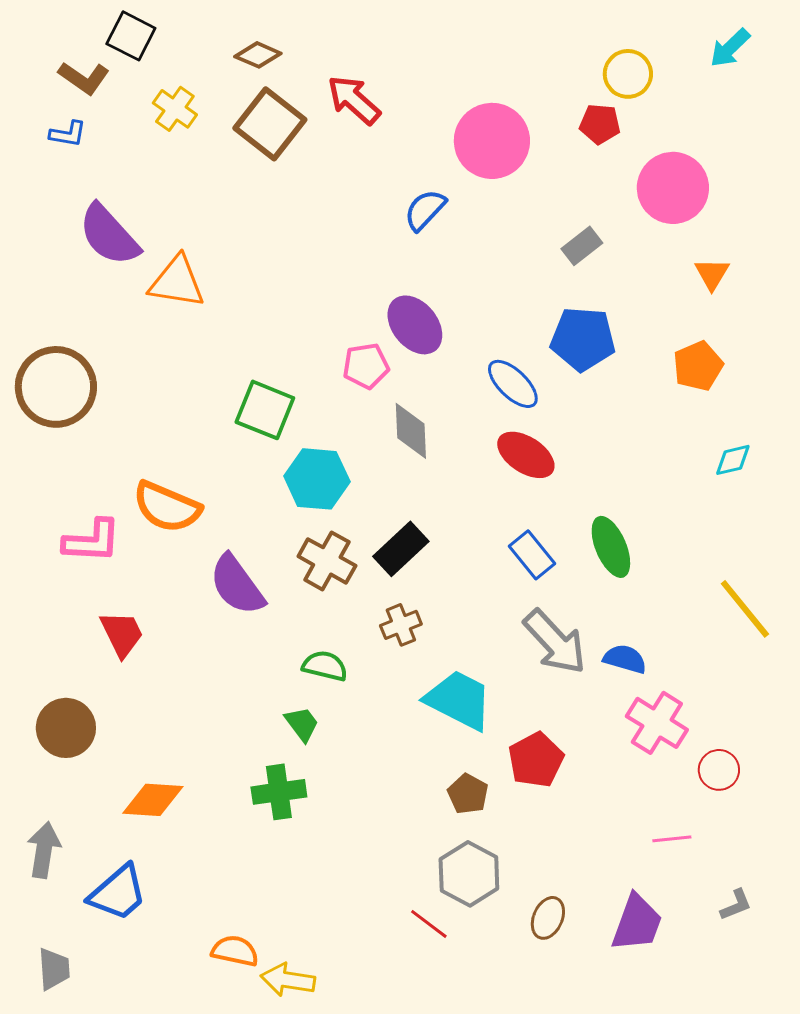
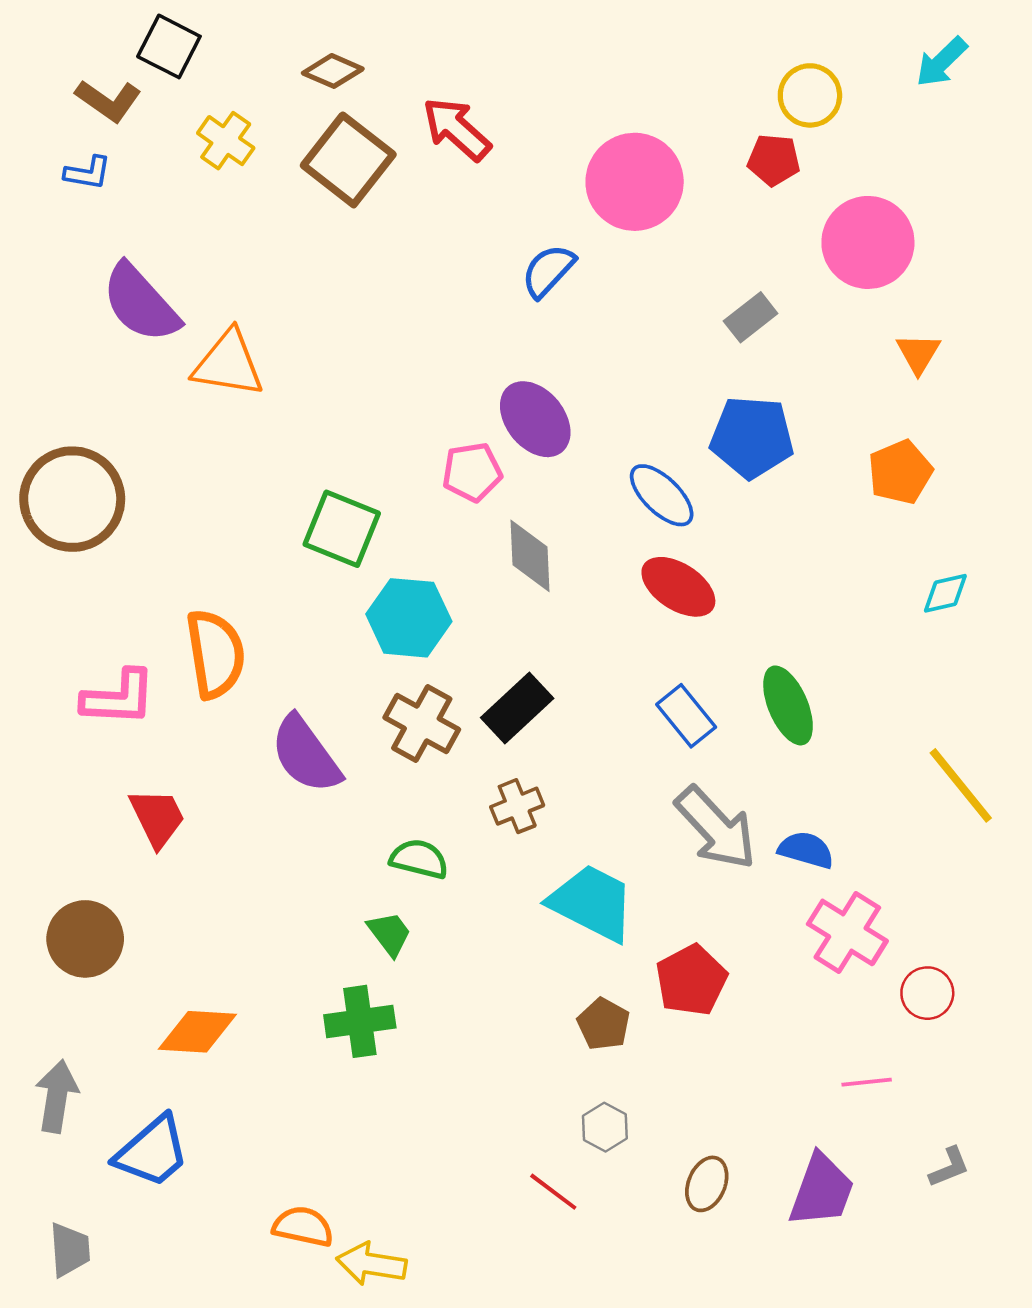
orange semicircle: (167, 507) -> (215, 654), turned -122
gray hexagon: (469, 874) -> (605, 1127), size x0.6

